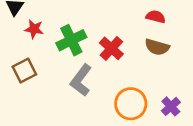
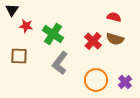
green cross: (71, 40) -> (53, 34), turned -30
red cross: (111, 48) -> (93, 41), moved
brown square: (24, 71) -> (19, 56), turned 30

